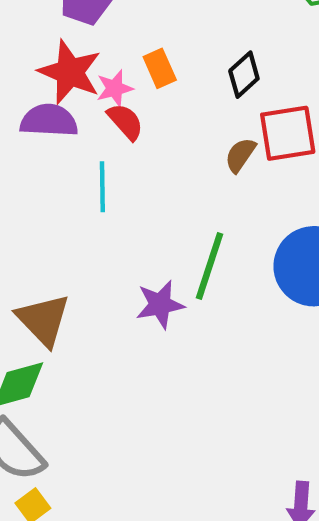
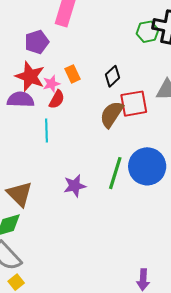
red semicircle: (125, 122) -> (57, 99), turned 72
brown semicircle: (240, 155) -> (111, 114), size x1.6
green line: (209, 266) -> (115, 173), moved

